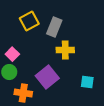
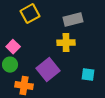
gray rectangle: (54, 27) -> (73, 20), moved, turned 54

